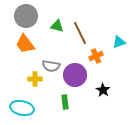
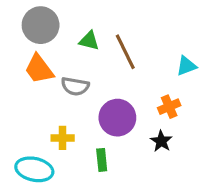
orange cross: (96, 56) -> (169, 107), moved
gray semicircle: (51, 66) -> (75, 86), moved
yellow cross: (35, 79) -> (63, 138), moved

